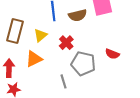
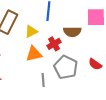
brown semicircle: (78, 15) -> (72, 32), moved
orange triangle: (34, 59) -> (34, 54), moved

